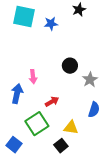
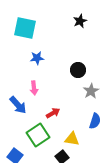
blue star: (51, 24) -> (37, 58), moved
black circle: (70, 66) -> (78, 70), moved
blue arrow: (17, 94) -> (18, 105), turned 126

